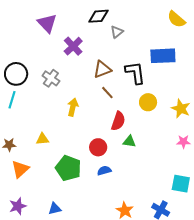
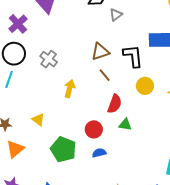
purple cross: (73, 46) -> (18, 24), moved
yellow triangle: (42, 139) -> (38, 120), turned 40

